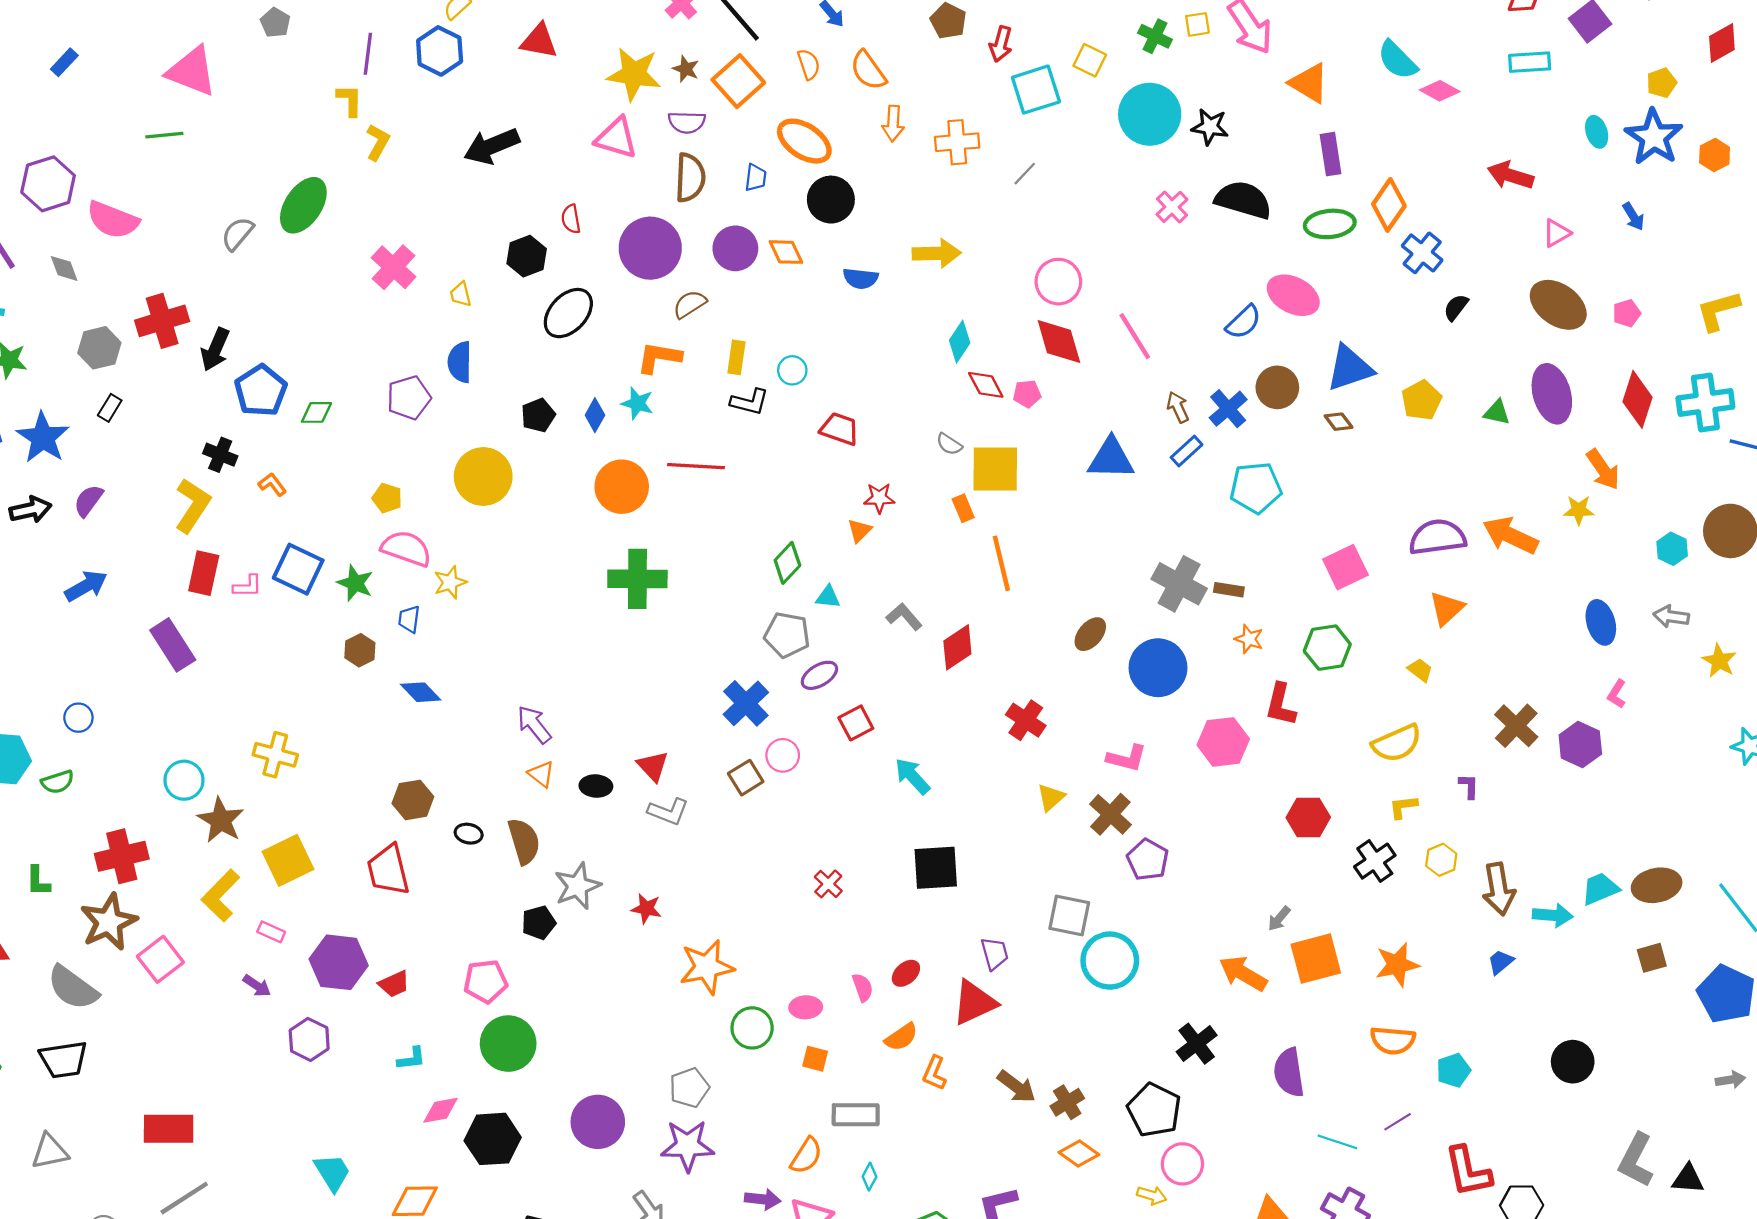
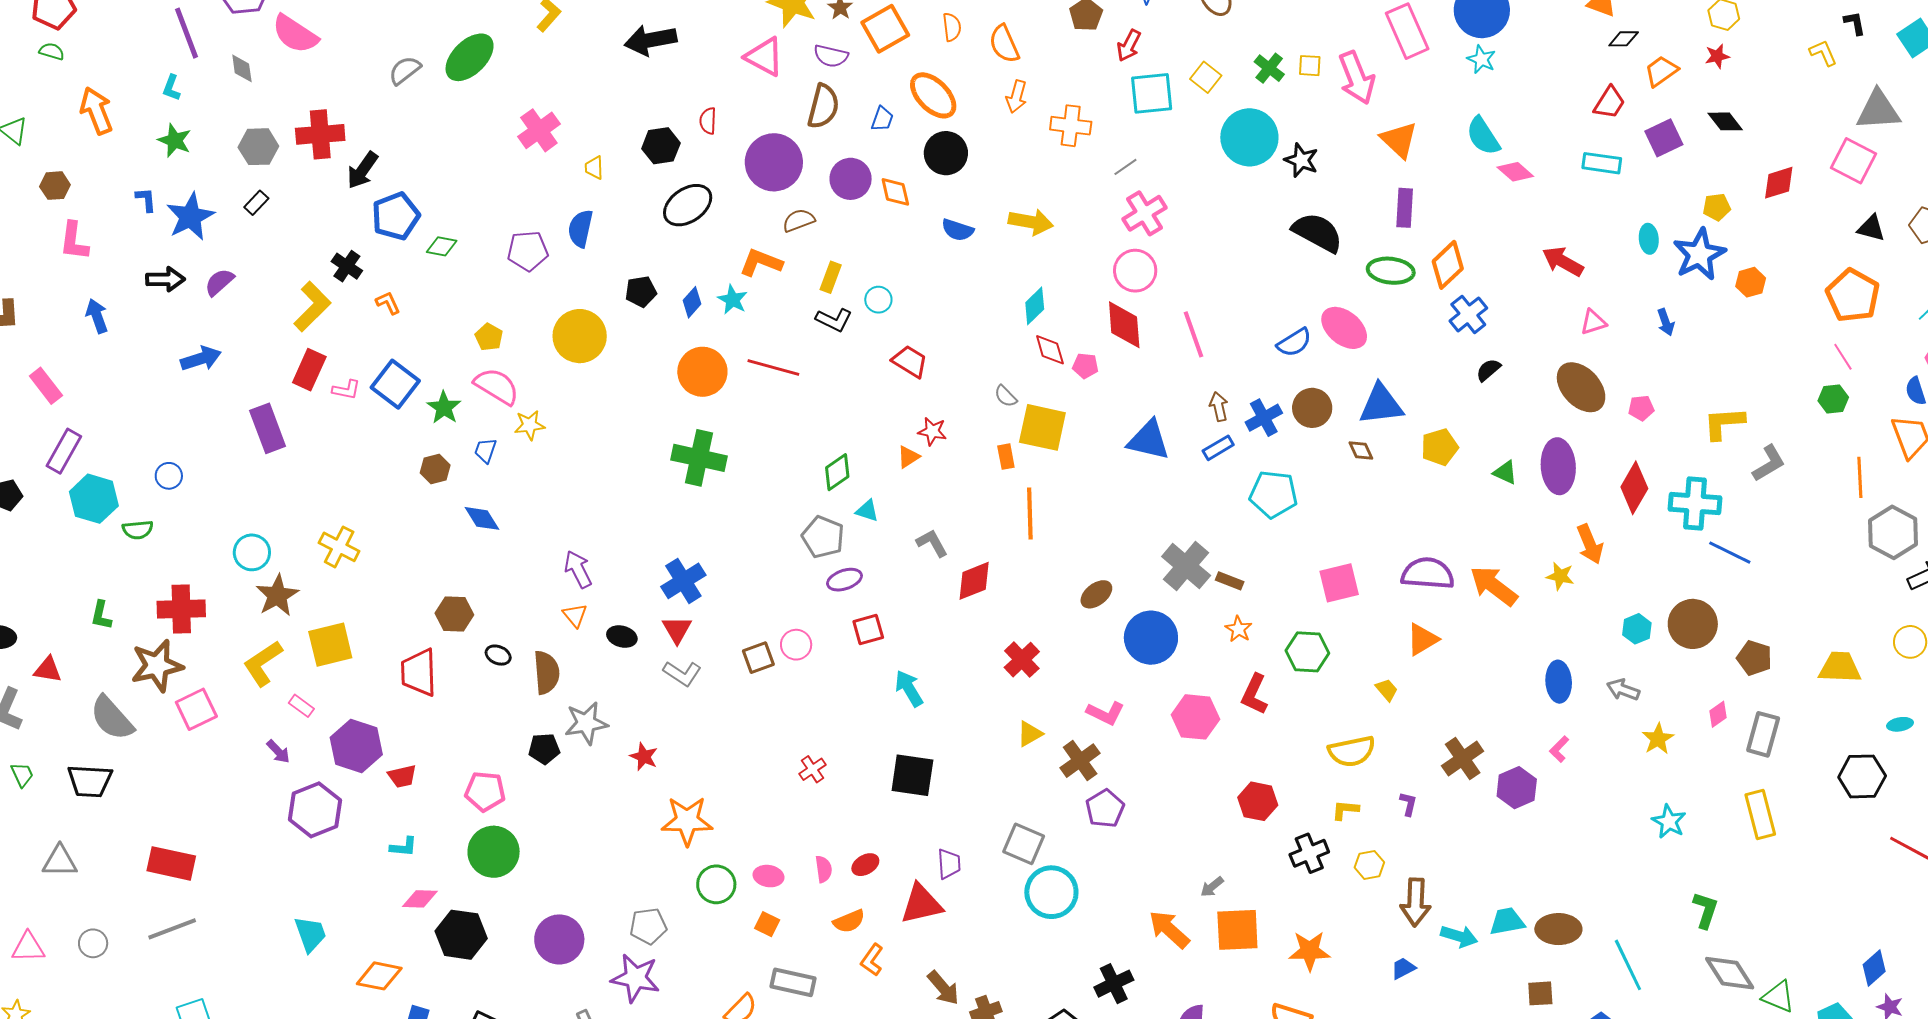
pink cross: (1172, 207) -> (1145, 213), moved, size x1.4
blue cross: (746, 703) -> (683, 581), moved
purple hexagon: (309, 1039) -> (315, 810), size x1.4

